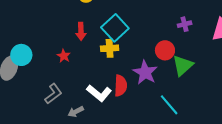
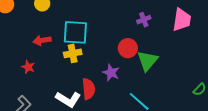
cyan square: (115, 28) -> (75, 32), turned -36
red arrow: (81, 31) -> (42, 40), turned 90
purple star: (145, 72) -> (111, 73), size x0.7

